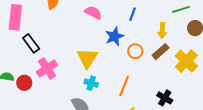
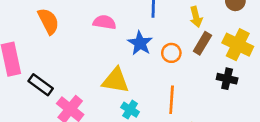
yellow triangle: (87, 58) -> (115, 80), turned -35
cyan cross: (91, 83) -> (130, 110), turned 32
black cross: (165, 98) -> (227, 79), moved

